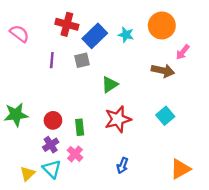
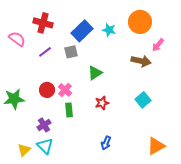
red cross: (67, 24) -> (43, 23), moved
pink semicircle: (19, 34) -> (17, 39), moved
purple line: (52, 60) -> (45, 52), turned 48
red star: (118, 119) -> (102, 103), size x0.6
red circle: (53, 120) -> (47, 90), moved
pink cross: (75, 154) -> (65, 90), moved

